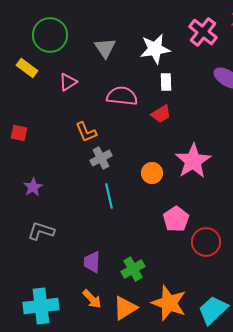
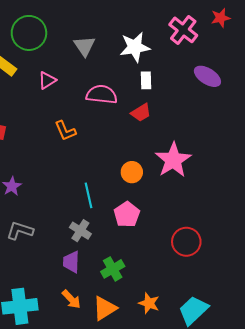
gray cross: (101, 158) -> (80, 231), moved, turned -30
pink pentagon: (176, 219) -> (127, 214), moved
orange star: (169, 303) -> (149, 303), size x0.6

